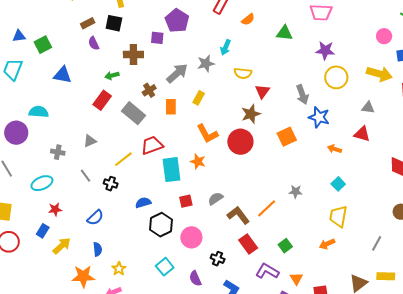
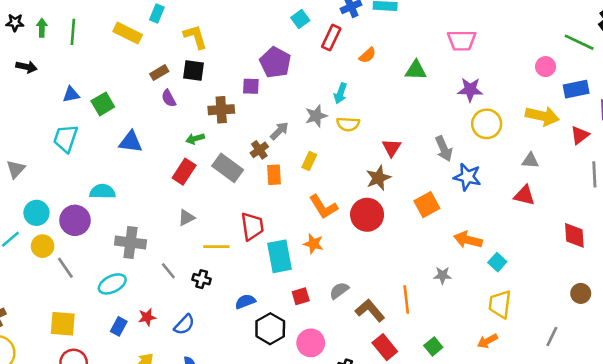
gray arrow: (177, 73) -> (279, 131), size x0.7
yellow semicircle: (243, 73) -> (348, 124), moved
brown cross: (149, 90) -> (259, 150), moved
gray rectangle: (134, 113) -> (228, 168), moved
gray triangle: (90, 141) -> (186, 218), moved
red trapezoid: (152, 145) -> (252, 226), turned 105
orange arrow: (334, 149) -> (468, 240), moved, size x1.5
gray cross: (58, 152) -> (130, 242), size x1.6
yellow line: (123, 159) -> (216, 247), turned 42
orange line: (267, 208) -> (406, 299), turned -50
red star: (55, 209) -> (147, 317), moved
blue rectangle: (43, 231) -> (119, 326), moved

